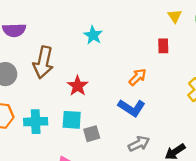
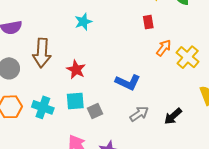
cyan star: (93, 35) -> (83, 22), turned 30
orange arrow: (138, 77) -> (164, 48), moved
cyan cross: (36, 122) -> (43, 107), turned 30

